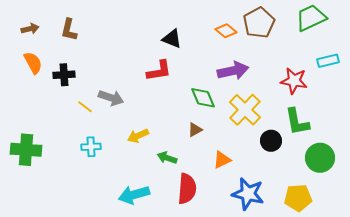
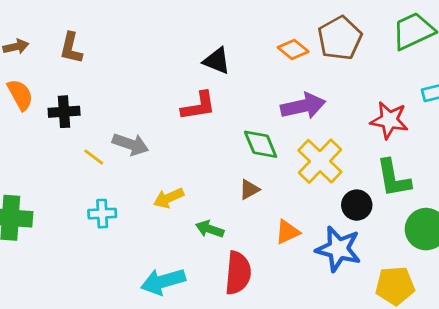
blue star: (248, 194) -> (338, 249), moved

